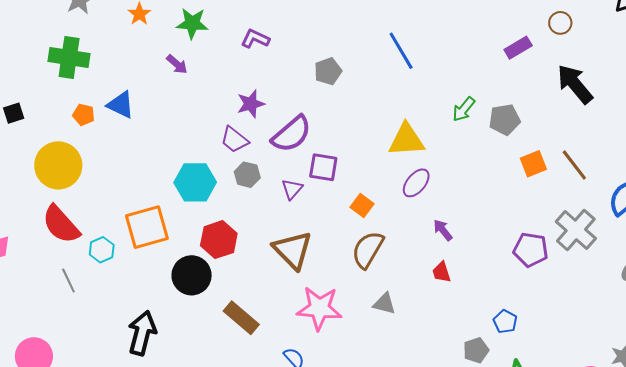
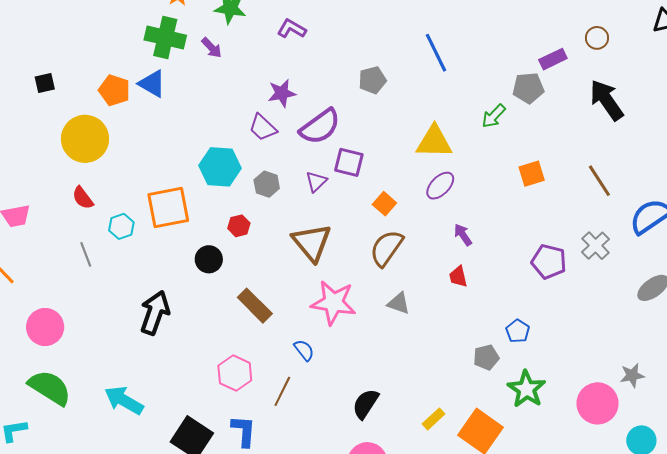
green cross: (69, 57) -> (165, 38), moved
gray pentagon: (328, 71) -> (372, 80), moved
orange pentagon: (84, 115) -> (114, 90), size x1.4
gray pentagon: (505, 120) -> (528, 88), moved
orange square: (533, 164) -> (532, 174), moved
gray hexagon: (247, 175) -> (267, 184), moved
red semicircle: (61, 224) -> (83, 198), size x0.6
gray cross: (576, 230) -> (596, 246), size x0.7
red hexagon: (219, 240) -> (239, 226), size x0.6
black circle: (192, 275) -> (209, 259), size x0.7

